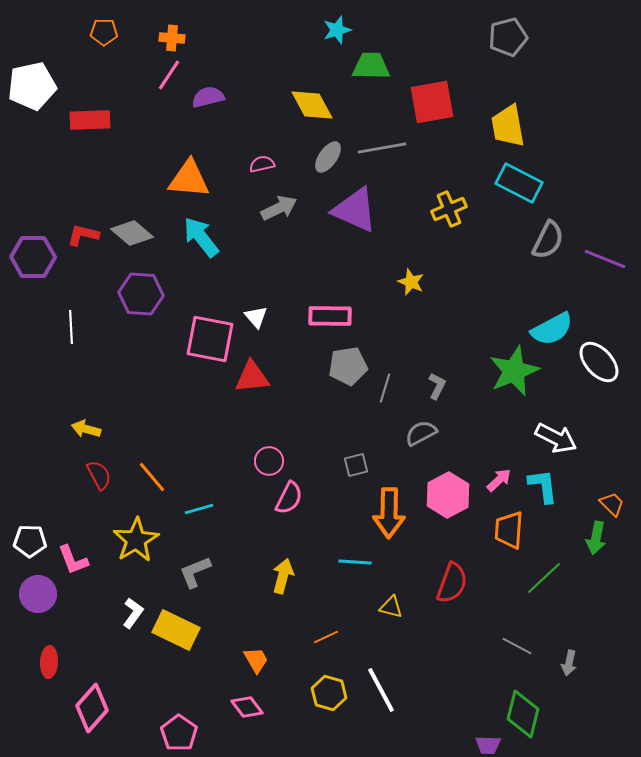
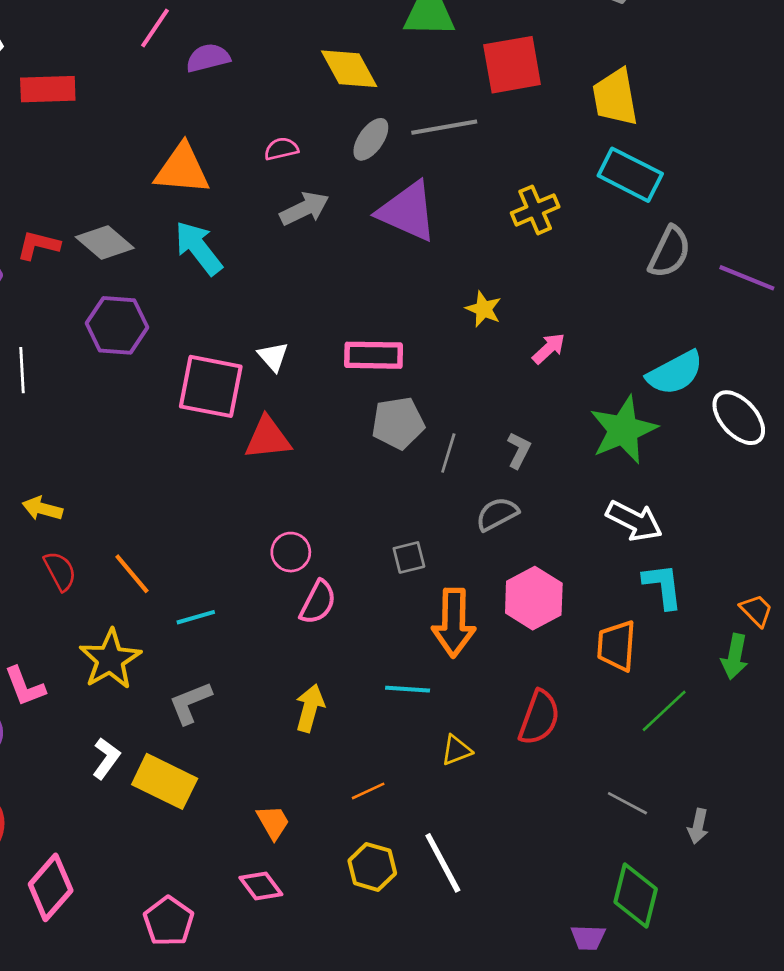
white arrow: (556, 438) -> (634, 521), moved
pink arrow: (499, 480) -> (549, 348), moved
yellow triangle: (391, 607) -> (456, 750), turned -35

